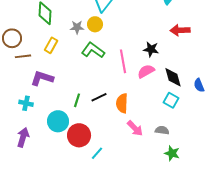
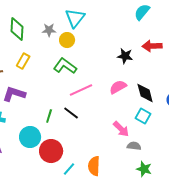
gray star: (77, 27) -> (49, 30), moved
black star: (151, 49) -> (125, 56), moved
pink line: (123, 61) -> (81, 90), moved, turned 75
black line: (99, 97) -> (71, 113), turned 63
orange semicircle: (122, 103) -> (94, 166), moved
pink arrow: (135, 128) -> (121, 129), moved

